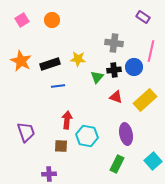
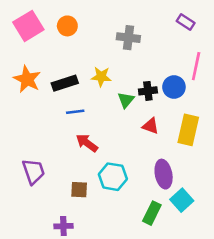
pink square: (22, 20) -> (28, 26), size x1.6
gray cross: (114, 43) -> (128, 38), moved
yellow rectangle: (145, 100) -> (188, 130), turned -35
red arrow: (67, 120) -> (87, 143), moved, turned -60
cyan square: (153, 161) -> (182, 200), moved

